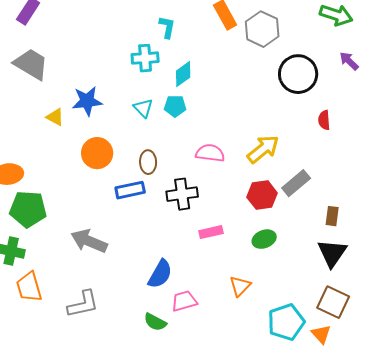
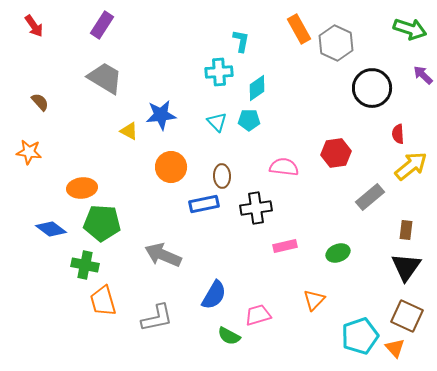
yellow arrow: (263, 149) -> (411, 166), moved
red hexagon: (262, 195) -> (336, 153), moved
blue semicircle: (160, 274) -> (214, 295), moved

